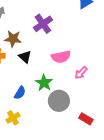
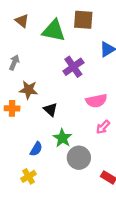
purple cross: (43, 24) -> (73, 67), moved
black triangle: (25, 57) -> (50, 110), moved
pink semicircle: (61, 57) -> (96, 101), moved

